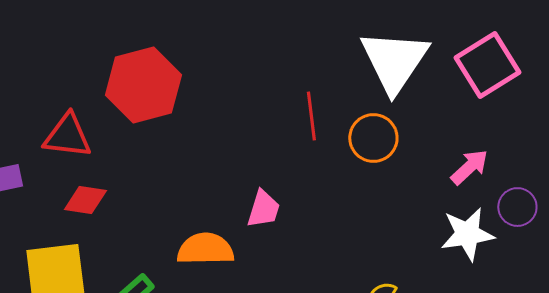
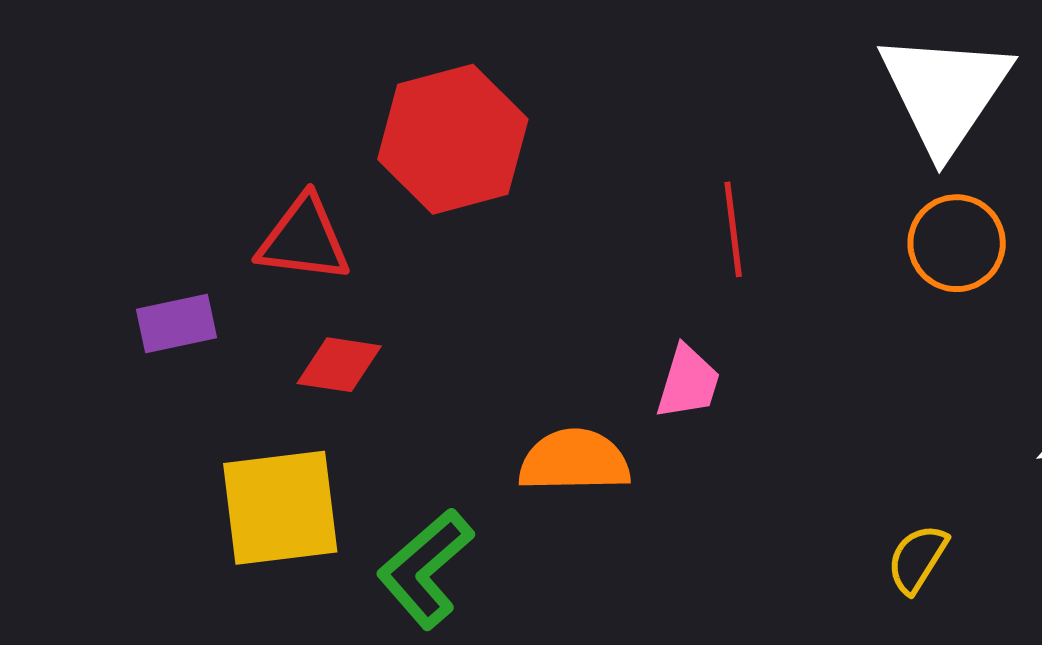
red line: (311, 116) -> (733, 229), moved
orange circle: (373, 138) -> (957, 243), moved

